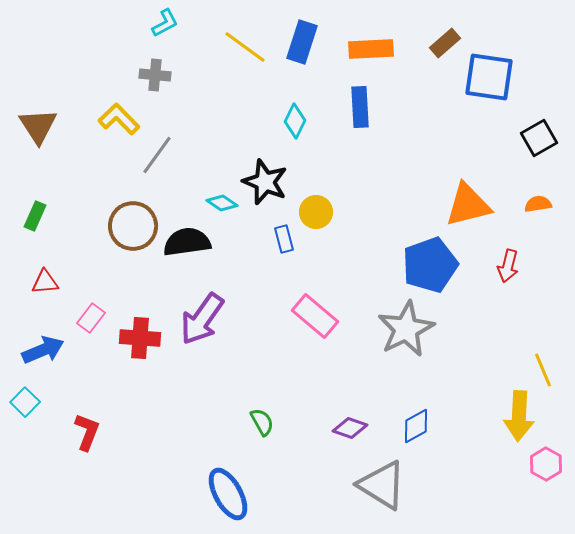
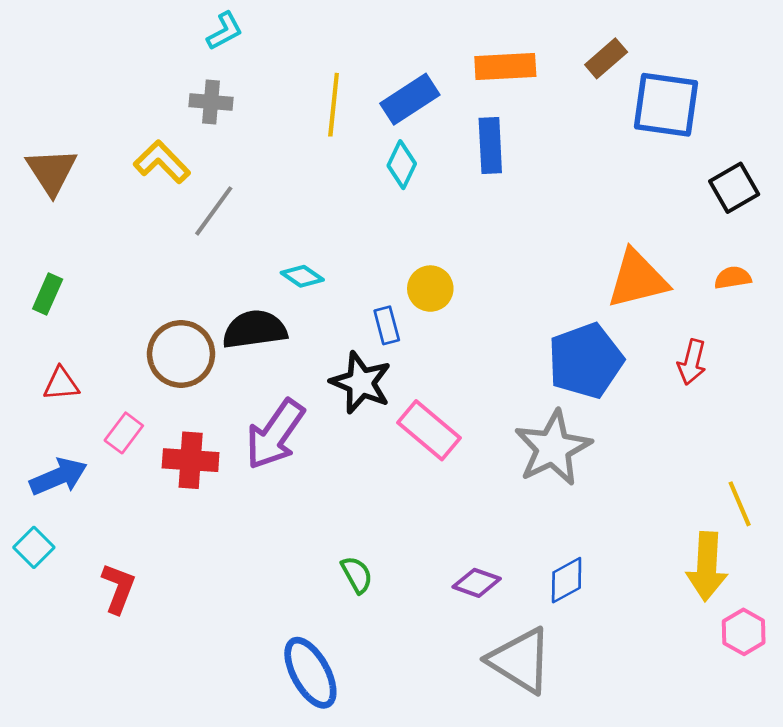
blue rectangle: (302, 42) -> (410, 99), moved, turned 39
yellow line: (245, 47) -> (334, 105), moved, turned 60
black star: (265, 182) -> (361, 383), moved
brown circle: (133, 226) -> (181, 354), moved

